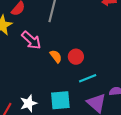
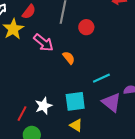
red circle: (76, 57) -> (86, 27), moved

